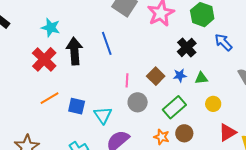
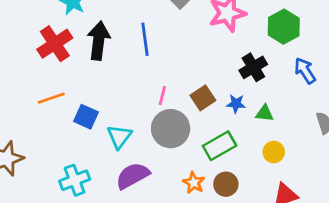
gray circle: (138, 102) -> (171, 129), size x1.4

